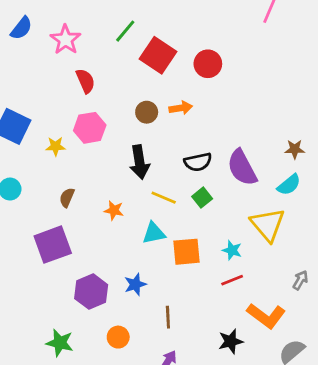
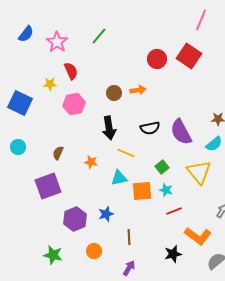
red square: (158, 55) -> (189, 56), moved
yellow star: (56, 146) -> (50, 84), moved
green square: (202, 198) -> (162, 167), moved
cyan star: (232, 250) -> (166, 190), moved

